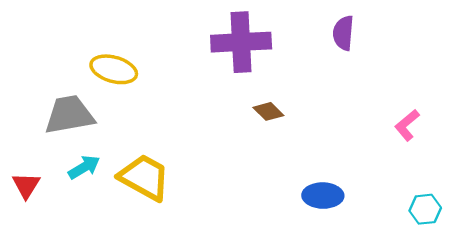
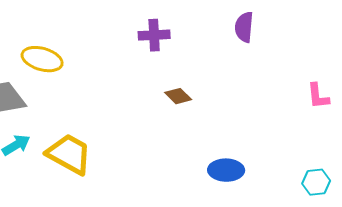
purple cross: (241, 42) -> (154, 35), size x0.6
pink L-shape: (407, 125) -> (318, 96), moved, turned -56

